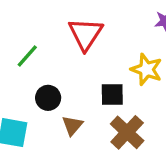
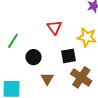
red triangle: (86, 34) -> (54, 27), moved, size x0.7
black circle: (48, 98) -> (33, 57), moved

